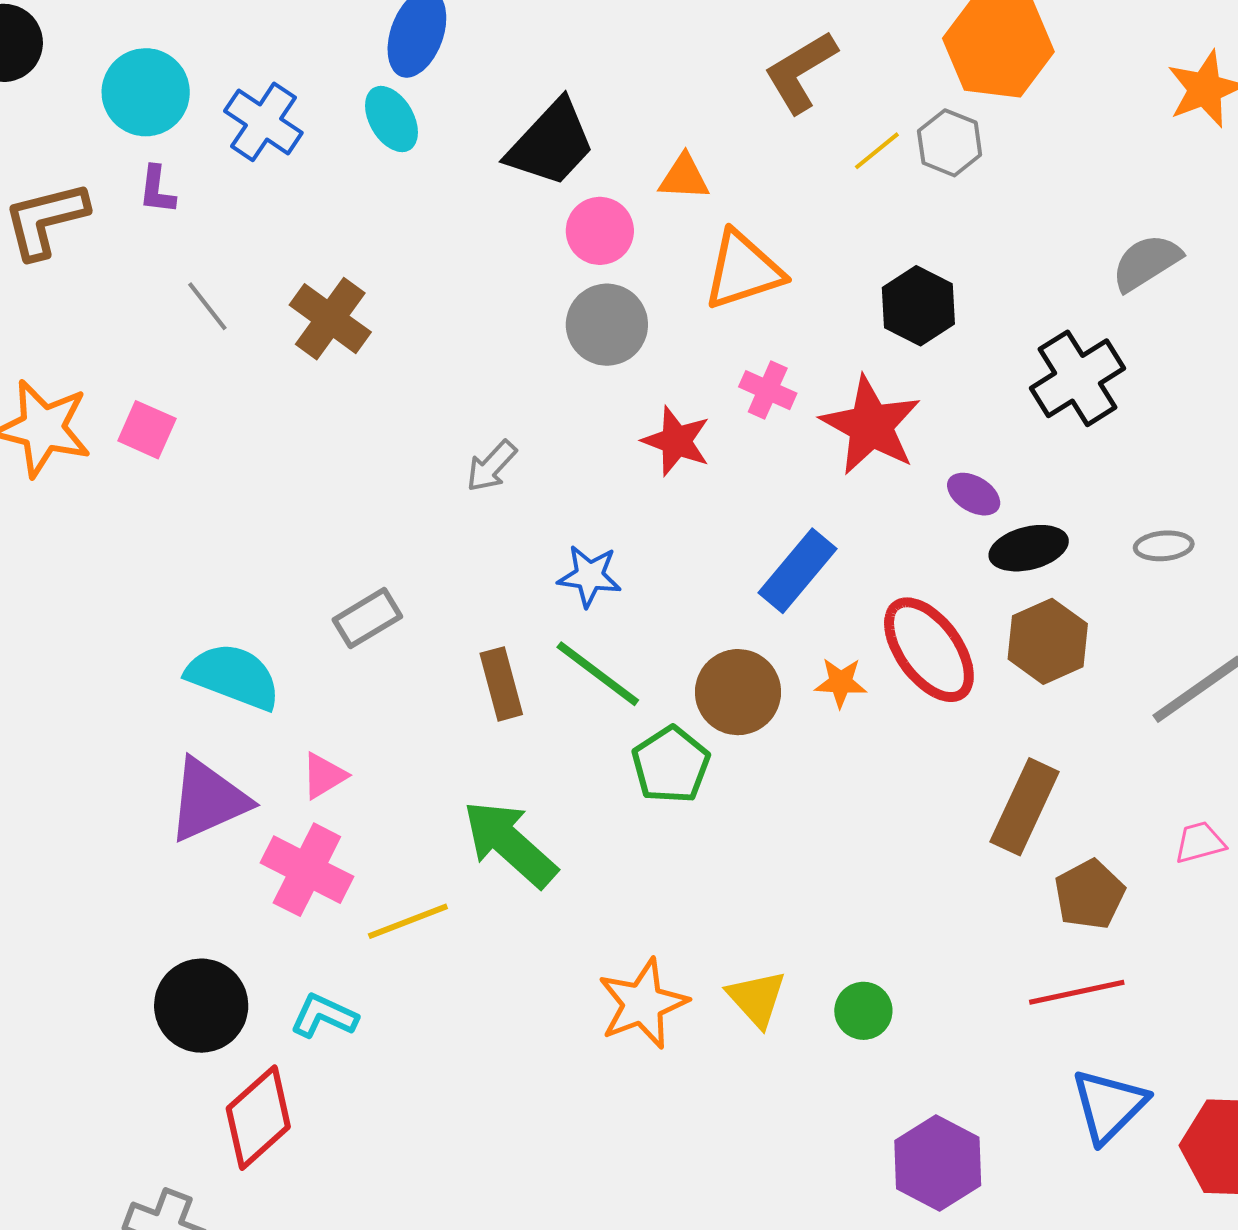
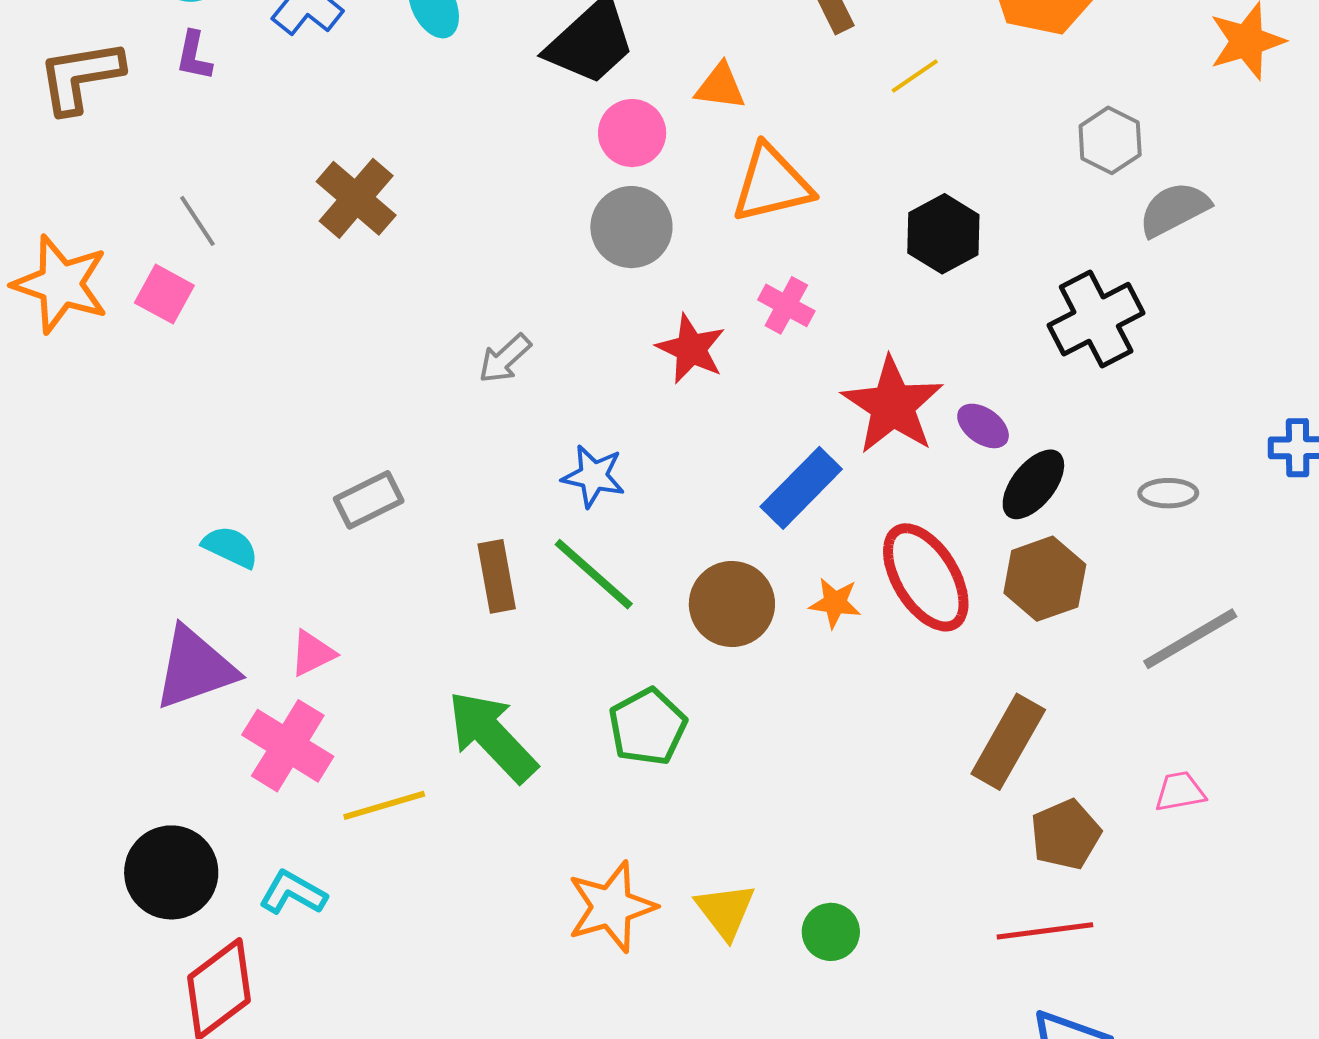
gray hexagon: (950, 143) -> (1110, 140), moved
gray line: (207, 306) -> (197, 221), moved
red star: (871, 426) -> (893, 405), moved
black ellipse: (1029, 548) -> (1033, 484), turned -42
cyan semicircle: (233, 676) -> (230, 547), size x0.6
green pentagon: (671, 765) -> (647, 727), moved

